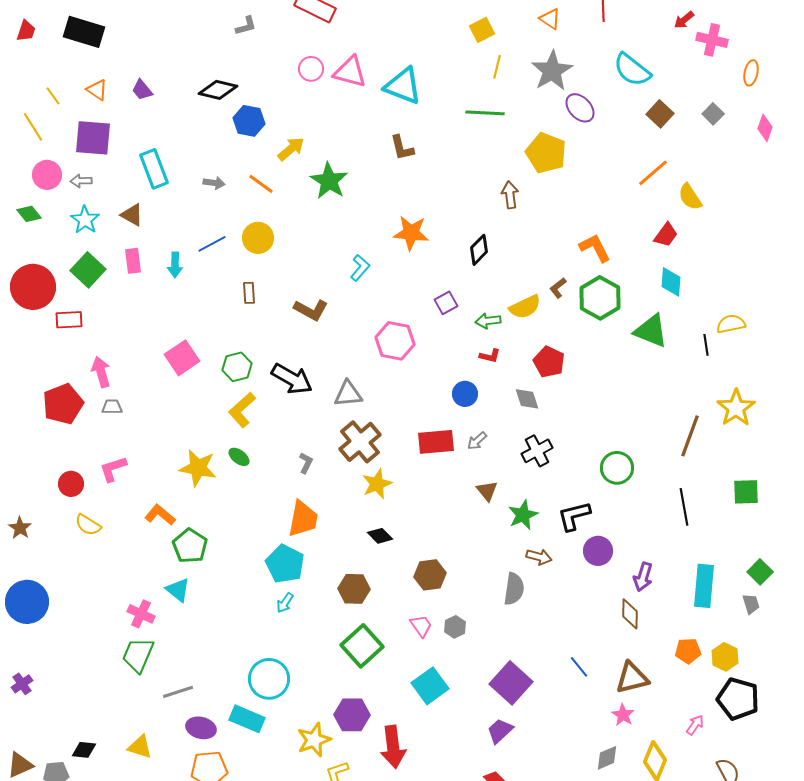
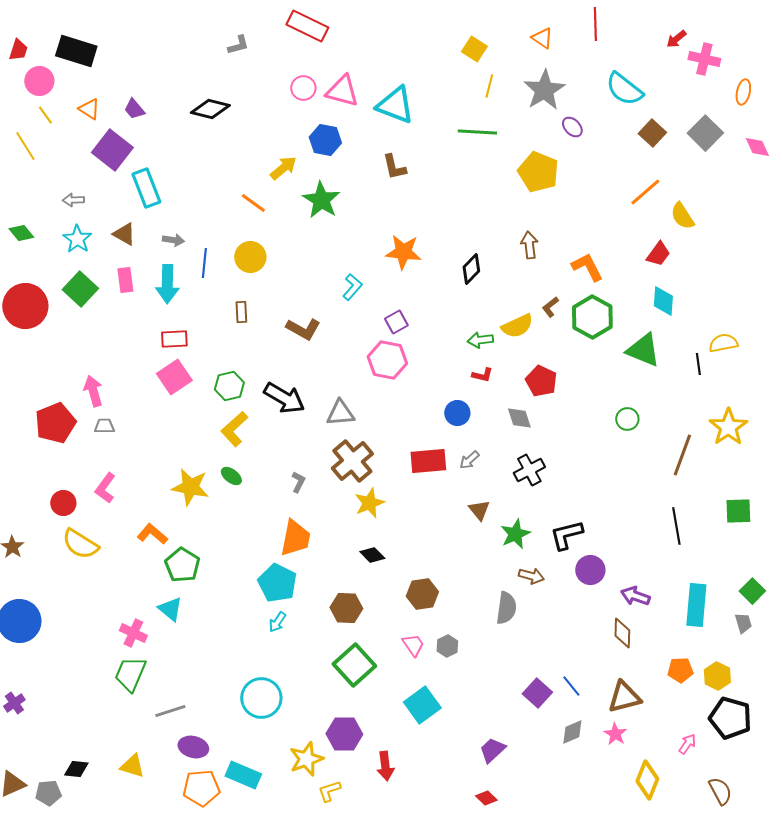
yellow square: (482, 30) -> (474, 49), turned -30
purple ellipse: (580, 108) -> (572, 127), size x0.7
gray square: (713, 114) -> (705, 133), size x1.6
blue hexagon: (249, 121) -> (325, 140), moved
pink diamond: (765, 128) -> (757, 147), turned -44
purple square: (93, 138) -> (112, 150), moved, turned 33
pink circle: (47, 175) -> (39, 81), moved
gray arrow: (214, 183) -> (173, 240), moved
brown arrow: (510, 195) -> (529, 245), moved
blue line: (212, 244) -> (204, 263), turned -56
cyan arrow: (175, 265) -> (167, 284), size x1.5
purple square: (446, 303) -> (396, 322), moved
red rectangle: (69, 320) -> (174, 339), moved
green circle: (617, 468) -> (627, 419), moved, size x0.7
pink L-shape: (113, 469) -> (105, 488), turned -36
yellow semicircle: (88, 525) -> (80, 544), size x1.4
purple arrow: (643, 577) -> (635, 596), turned 92
purple square: (511, 683) -> (537, 693), moved, size x0.7
cyan rectangle: (247, 719) -> (243, 775), moved
red arrow: (393, 747) -> (385, 766), size x0.7
gray diamond: (607, 758) -> (572, 732), moved

